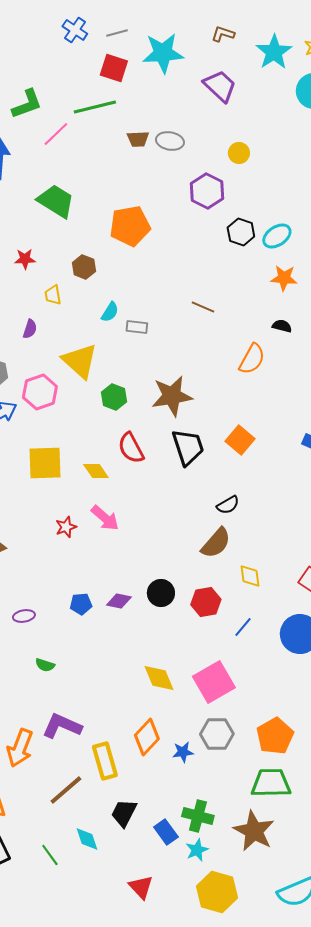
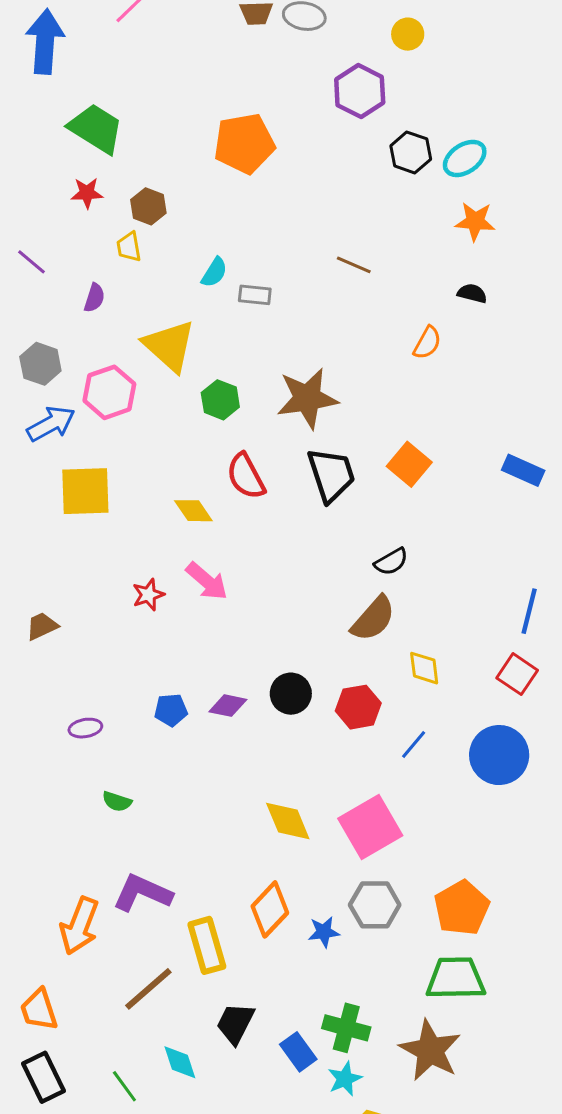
green trapezoid: (56, 201) -> (96, 128), moved
brown hexagon: (84, 267) -> (148, 206), moved
orange semicircle: (252, 359) -> (427, 343), size x0.7
yellow square: (45, 463) -> (85, 491), moved

